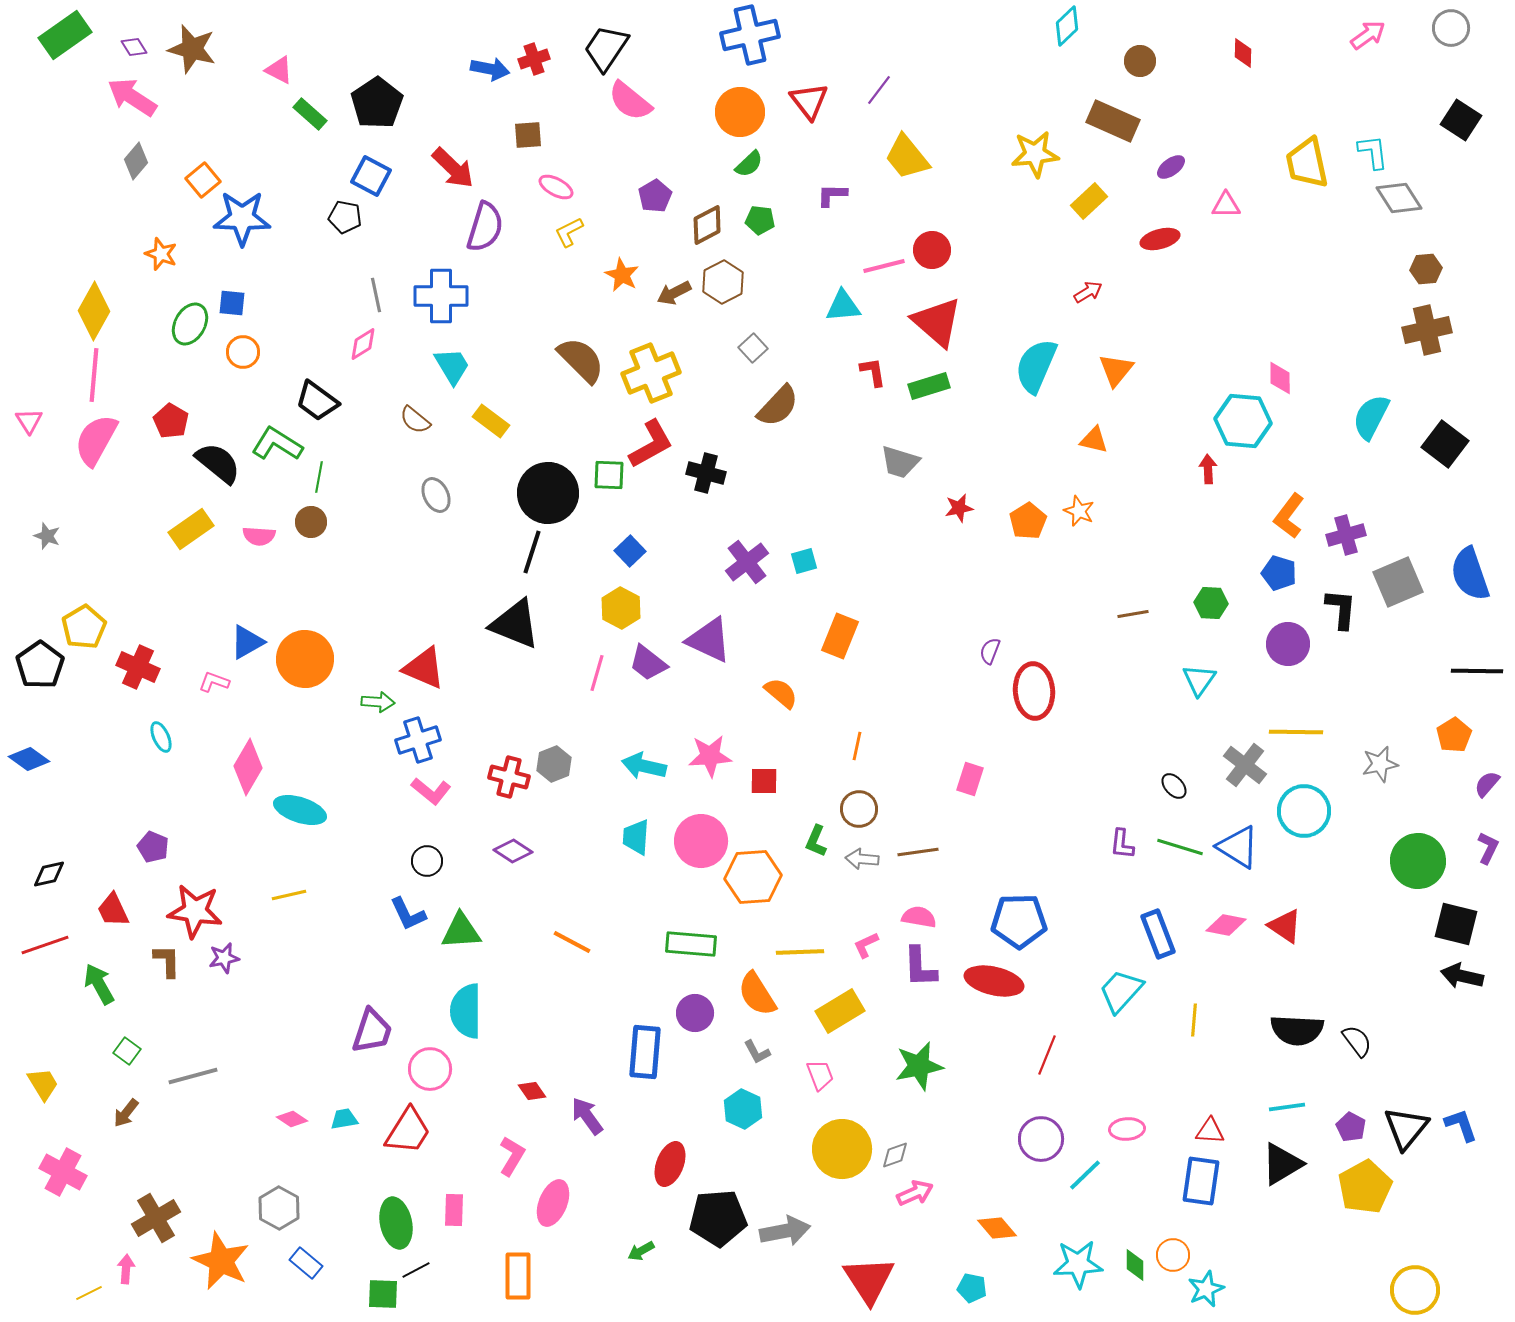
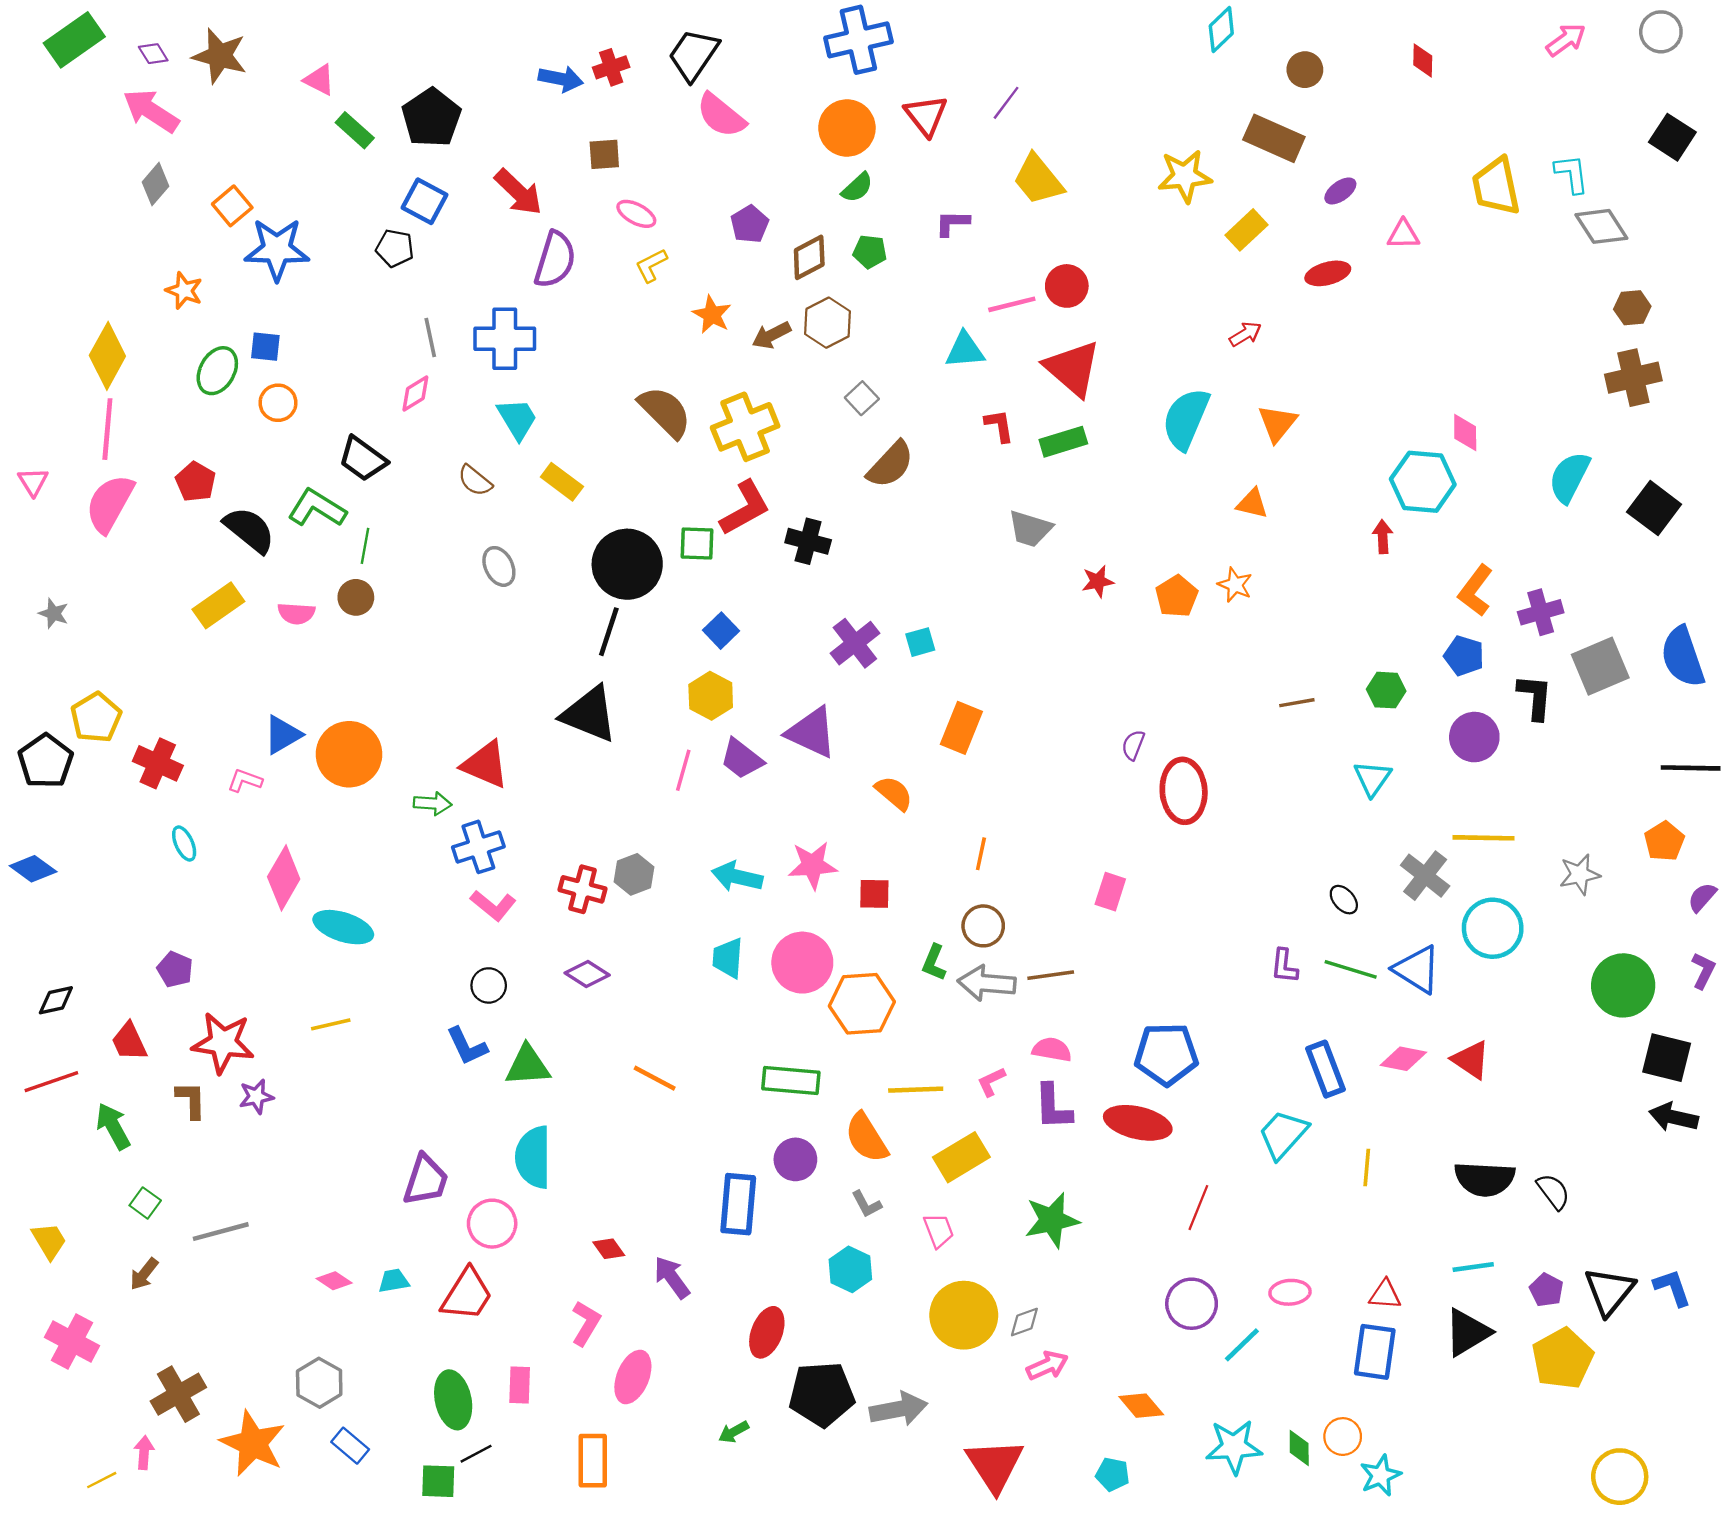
gray arrow: (862, 859) -> (987, 983), size x1.5

